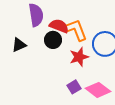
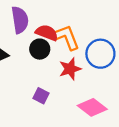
purple square: (74, 87) -> (41, 96), moved, turned -32

